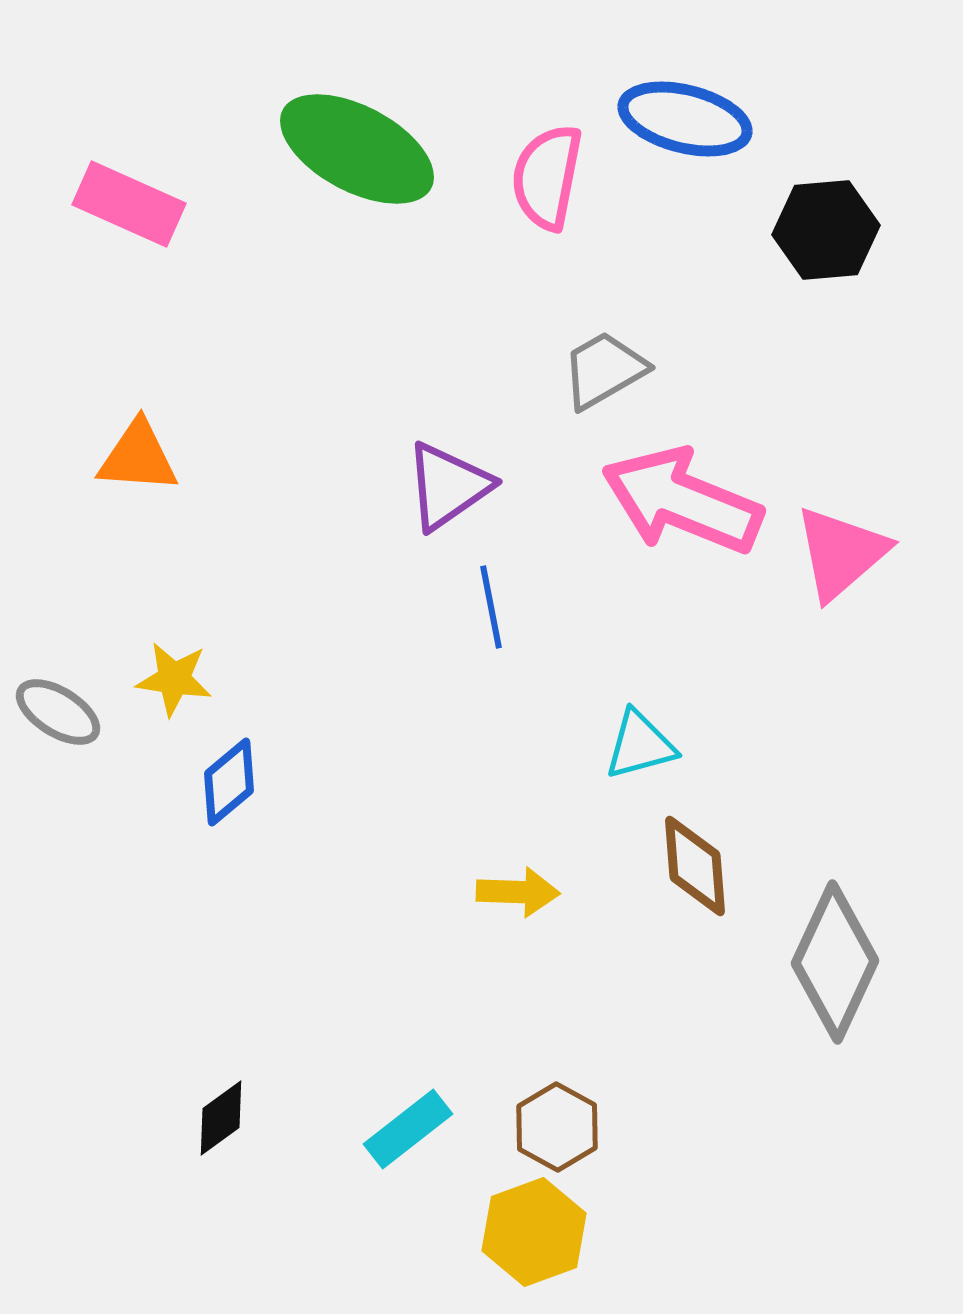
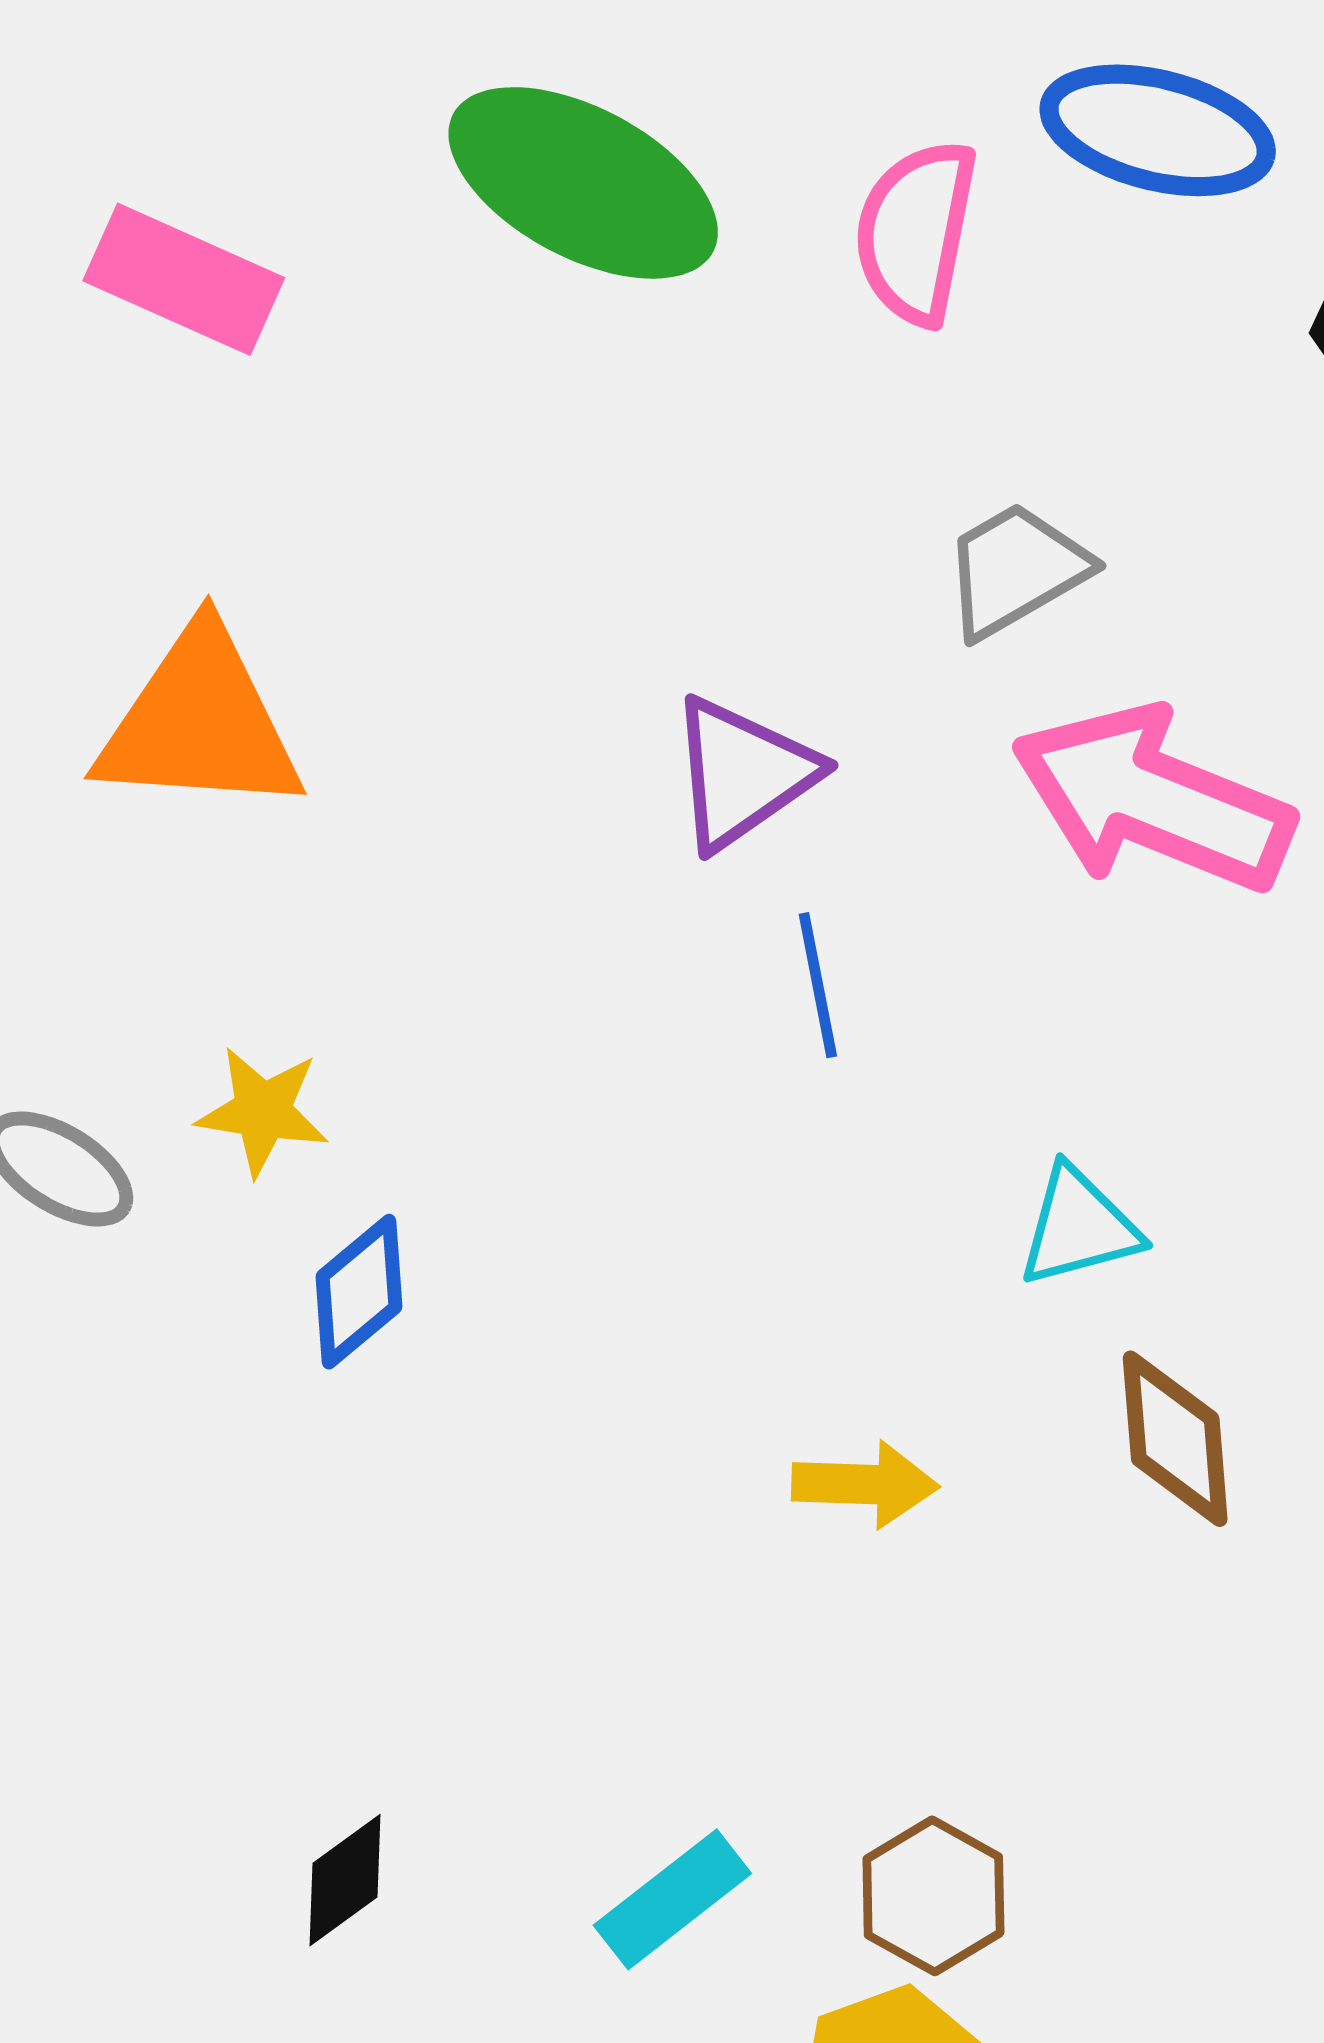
orange triangle: (138, 457) -> (200, 722), size x1.5

